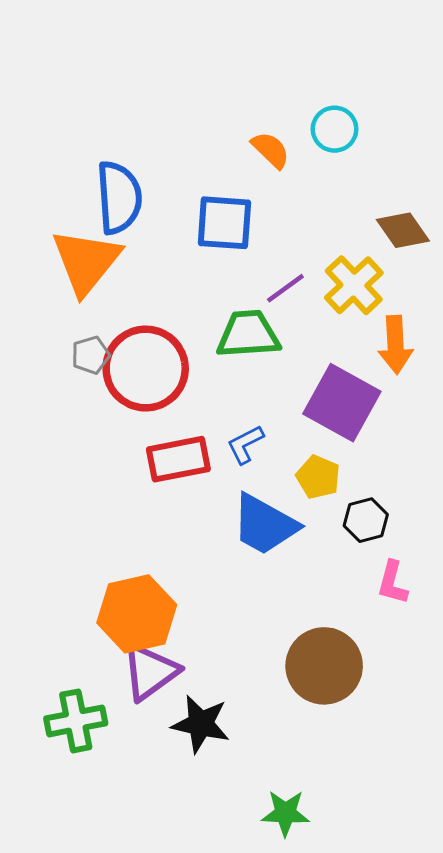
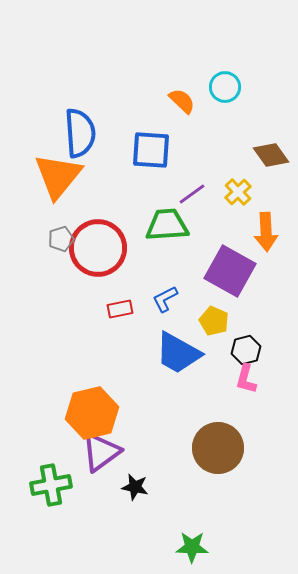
yellow cross: (354, 285) -> (238, 192), size x0.7
red rectangle: (178, 459) -> (120, 309), size x0.6
pink L-shape: (393, 583) -> (246, 379), moved
black star: (201, 724) -> (135, 487), size x0.7

